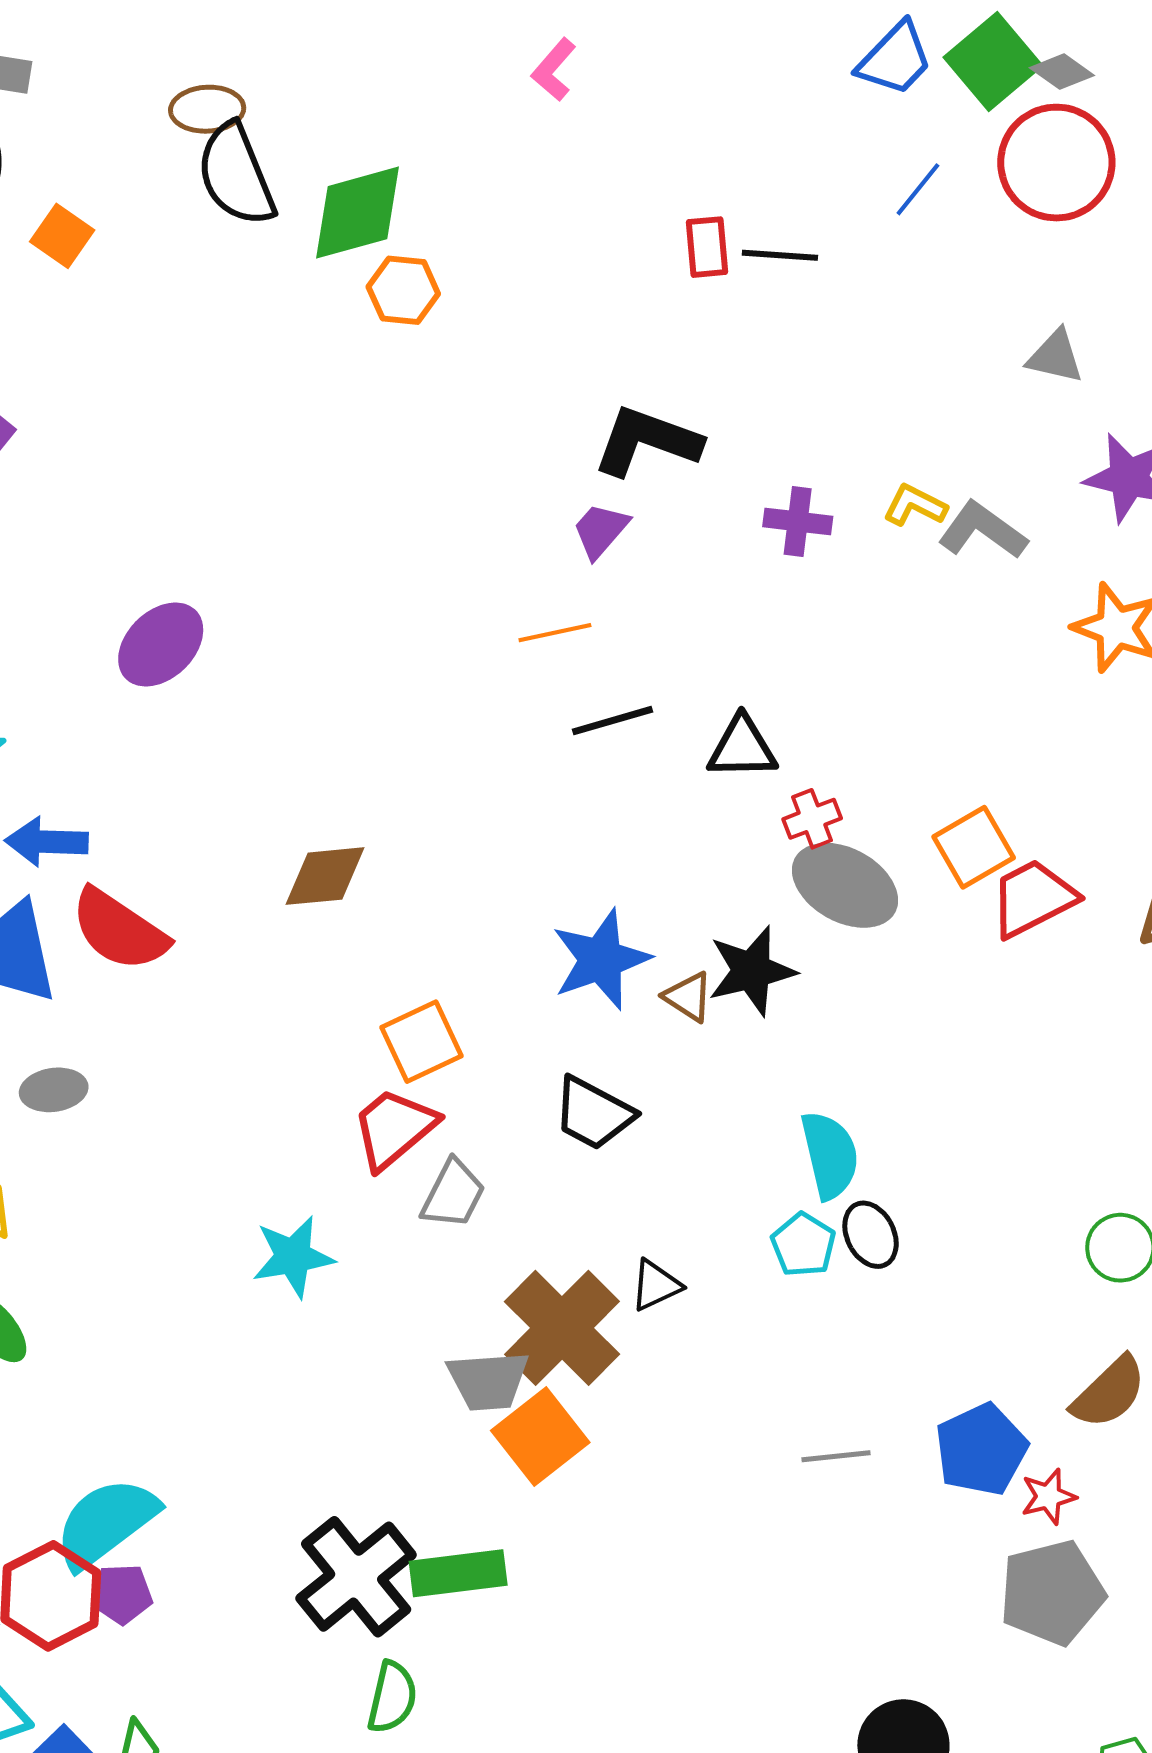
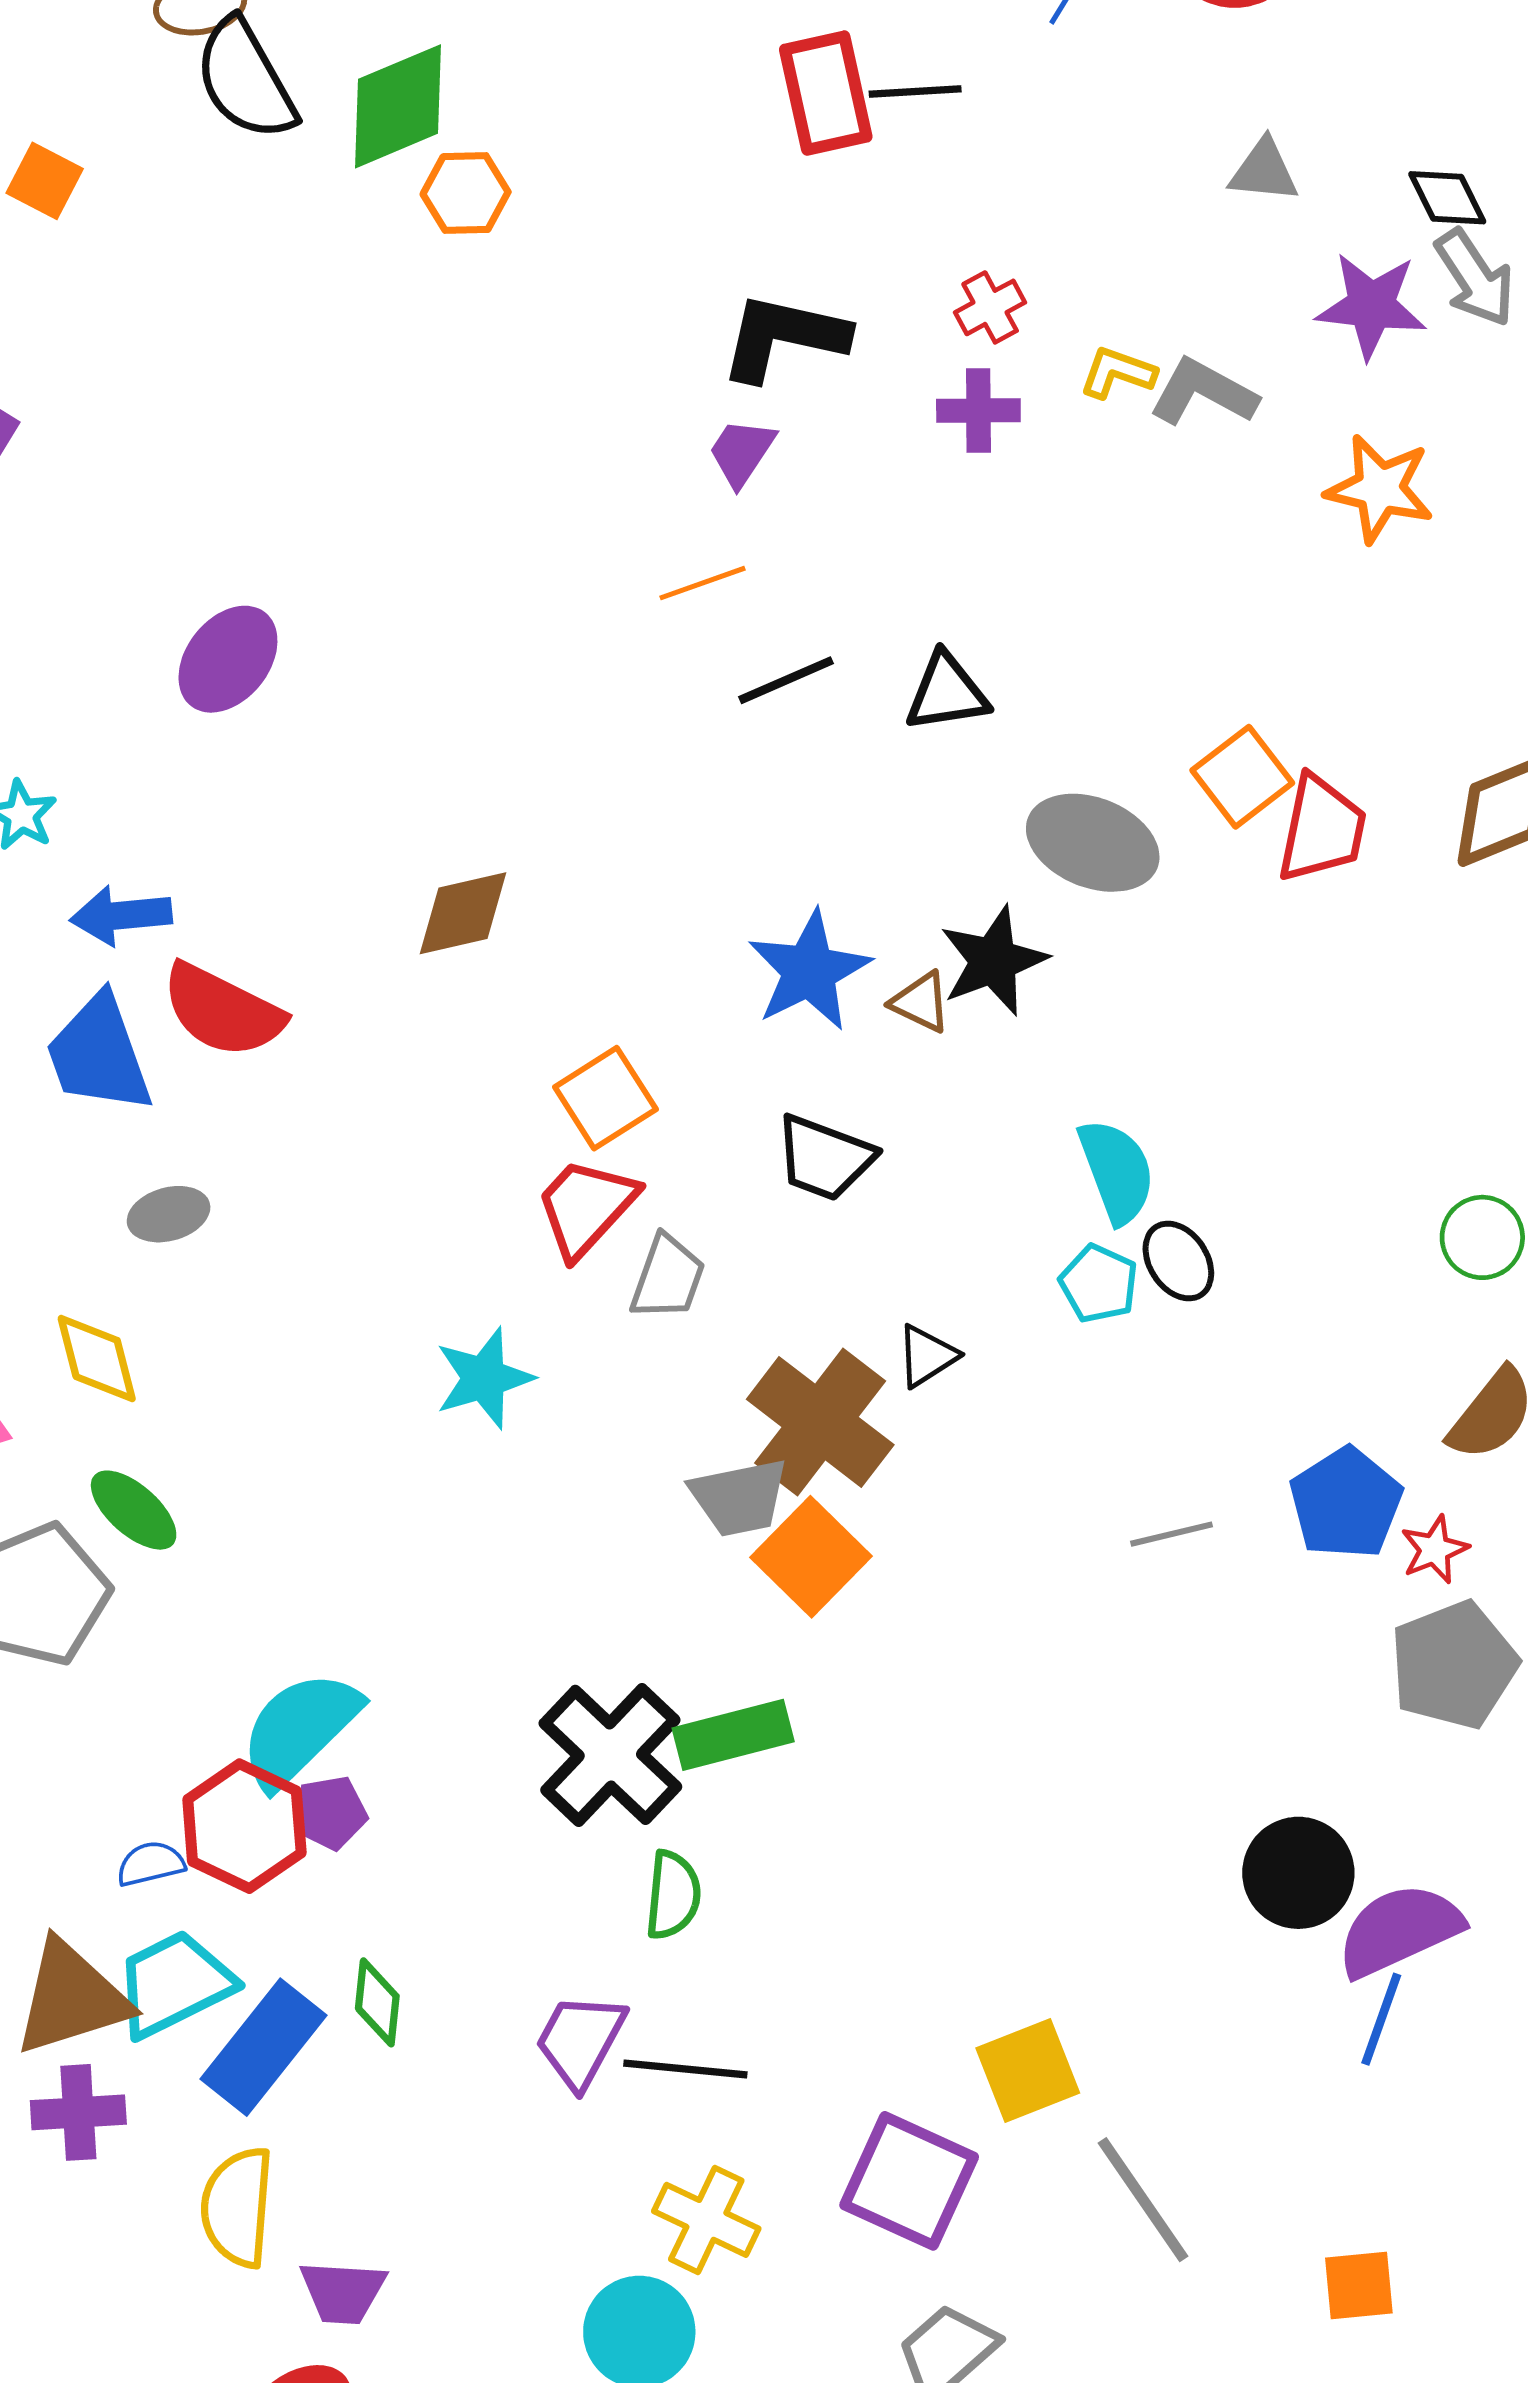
red rectangle: (707, 247) -> (826, 93), size x1.6
red cross: (812, 819) -> (990, 307), moved
red trapezoid: (1033, 898) -> (1322, 829), turned 136

